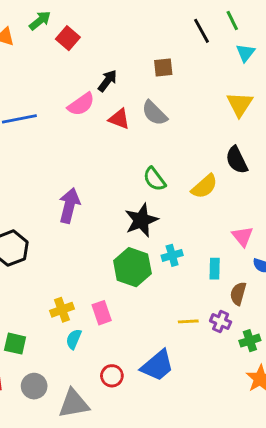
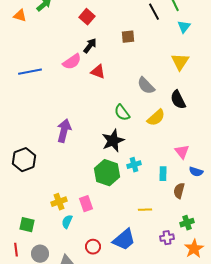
red square: (68, 38) -> (87, 17), moved
gray semicircle: (154, 113) -> (146, 86), moved
purple cross: (221, 321) -> (167, 238), moved, turned -32

